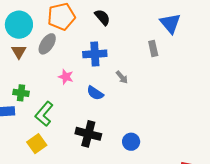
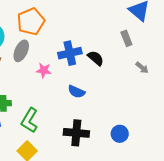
black semicircle: (102, 17) -> (96, 58), moved
pink star: (66, 77) -> (44, 70), moved
gray arrow: (122, 77) -> (142, 68), moved

